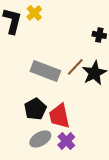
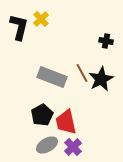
brown line: (75, 67) -> (82, 73), turned -72

